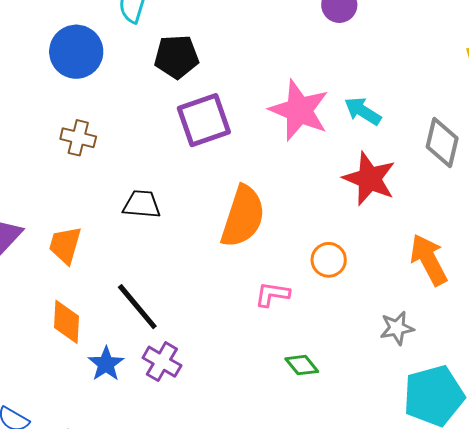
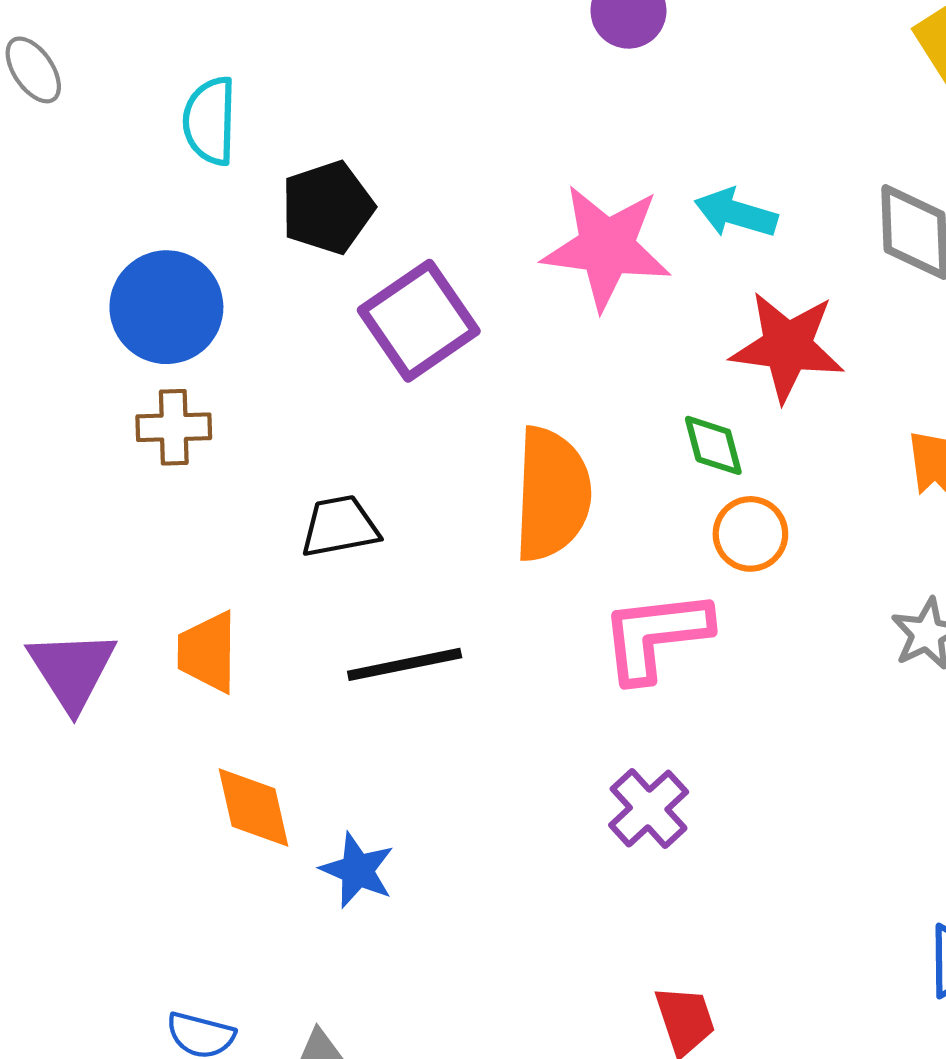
blue circle: (76, 52) -> (166, 307), moved
pink L-shape: (272, 294) -> (656, 636), size x1.6
black line: (137, 307) -> (405, 664), moved, turned -46
purple cross: (162, 362) -> (649, 809), moved, turned 33
green diamond: (302, 365) -> (713, 445), moved, turned 40

